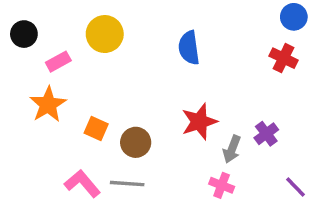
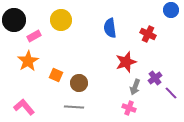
black circle: (24, 34) -> (14, 20), size x1.5
red cross: (283, 58) -> (148, 34), moved
red star: (199, 122) -> (126, 62), moved
pink L-shape: (82, 184) -> (24, 107), moved
purple line: (296, 187) -> (171, 93), moved

